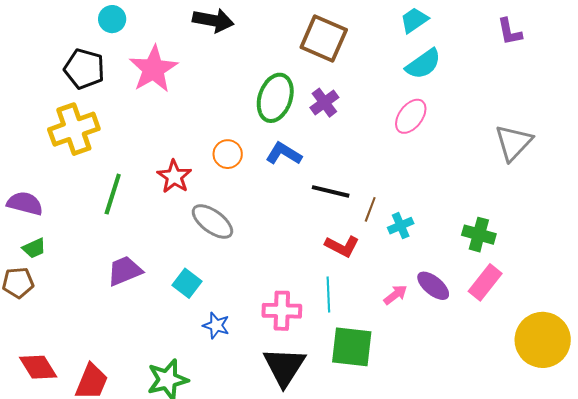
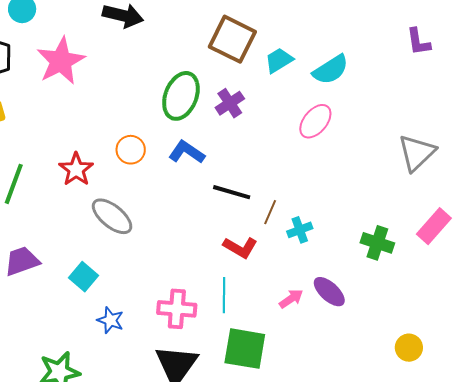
cyan trapezoid: (414, 20) -> (279, 60), moved
pink rectangle: (485, 282) -> (434, 226), moved
yellow circle: (543, 340) -> (409, 348), moved, size x0.5

